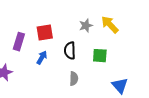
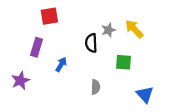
red square: (45, 33) -> (49, 16), moved
black semicircle: (70, 51) -> (91, 43), moved

